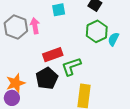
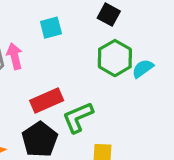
cyan semicircle: (113, 39) -> (143, 69), turned 32

